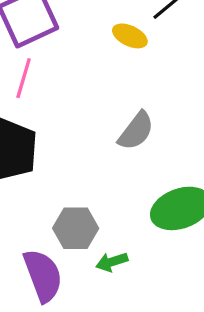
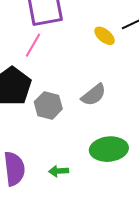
gray hexagon: (76, 228) -> (48, 105), moved

